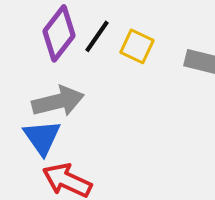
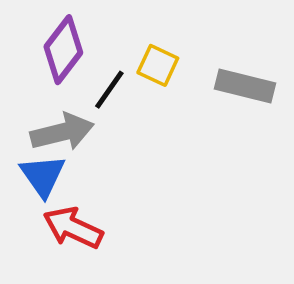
black line: (97, 36) -> (109, 90), moved

